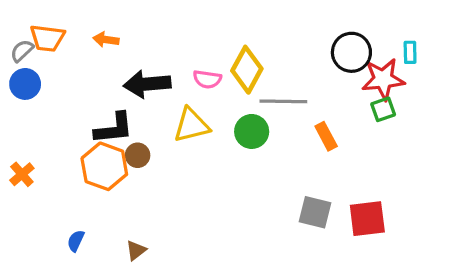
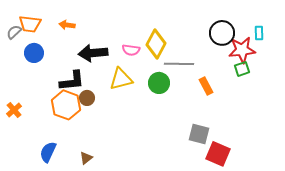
blue circle: (25, 84) -> (34, 53), moved
red square: (367, 219) -> (218, 154), moved, turned 30
blue semicircle: (76, 241) -> (48, 152), size x1.5

